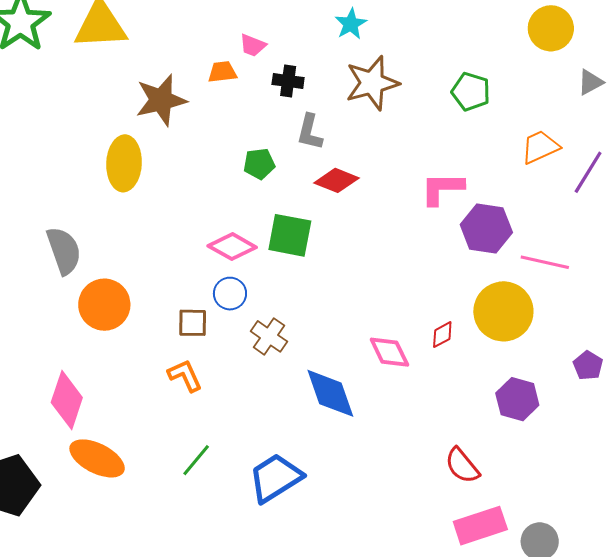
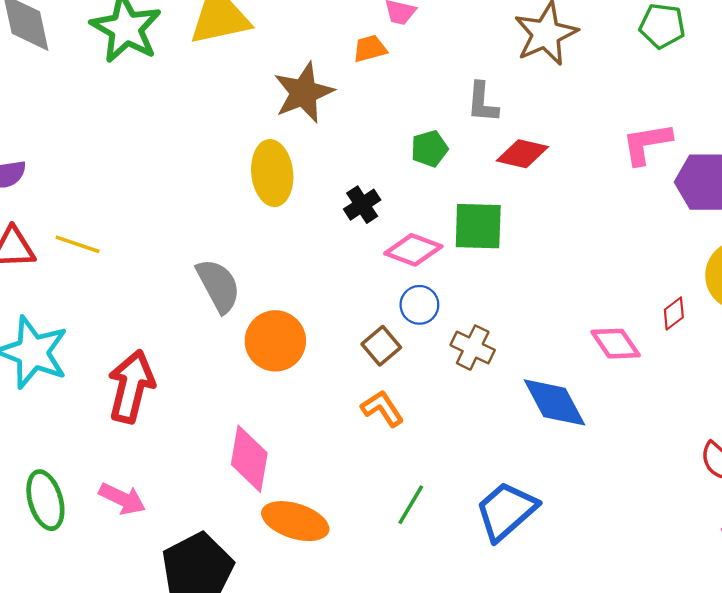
black cross: (288, 81) -> (362, 205), moved, turned -32
brown square: (193, 323) -> (381, 346), turned -32

